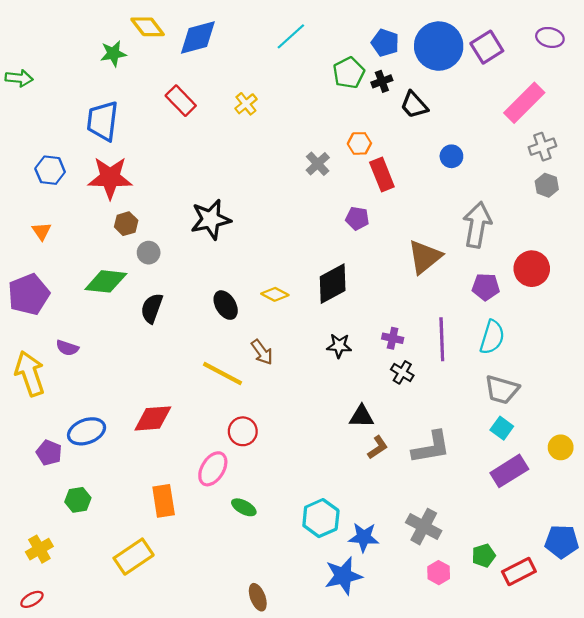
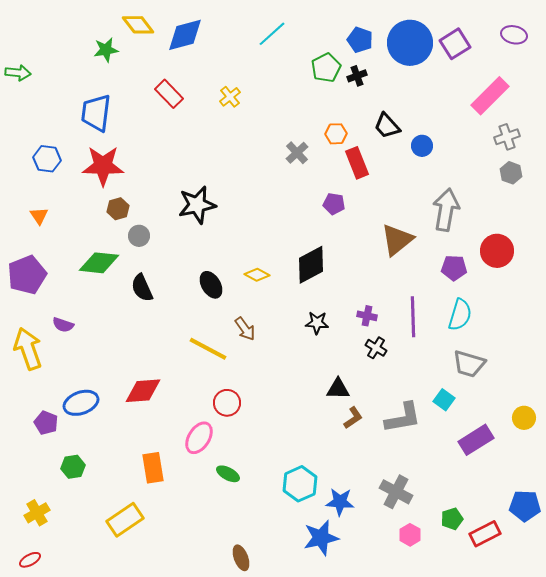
black trapezoid: (414, 105) -> (387, 126), moved
black semicircle: (152, 308) -> (142, 288), turned -44
cyan square: (502, 428) -> (444, 400), moved

